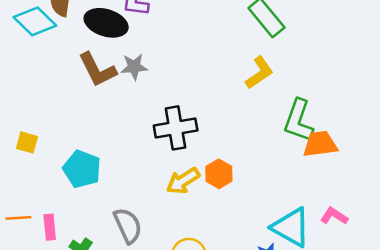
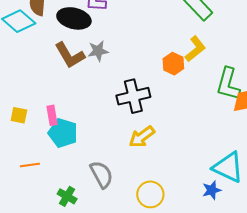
orange hexagon: (219, 174) -> (173, 64), moved
orange line: (18, 218) -> (30, 165), moved
pink rectangle: (50, 227) -> (52, 115), moved

